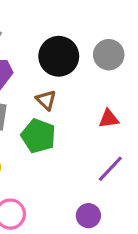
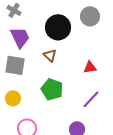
gray circle: (109, 55) -> (90, 16), moved
green pentagon: (38, 136) -> (52, 89), moved

